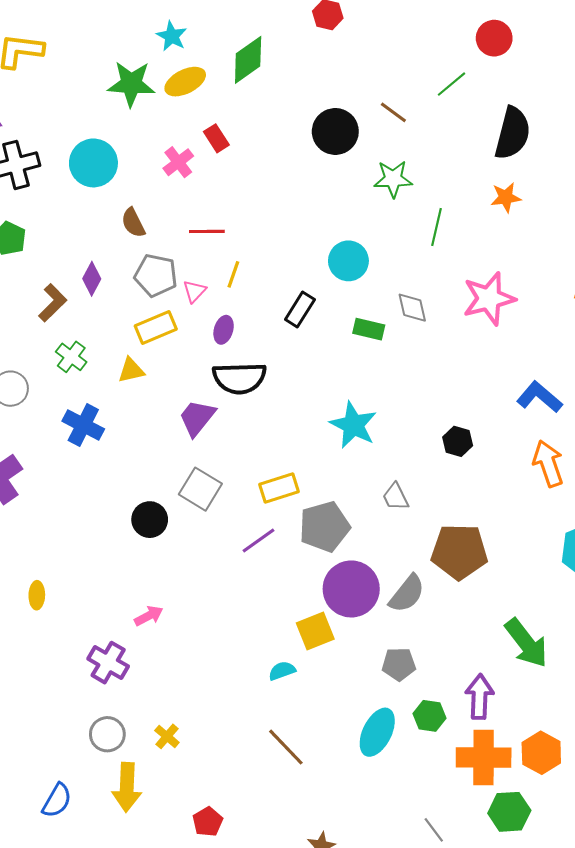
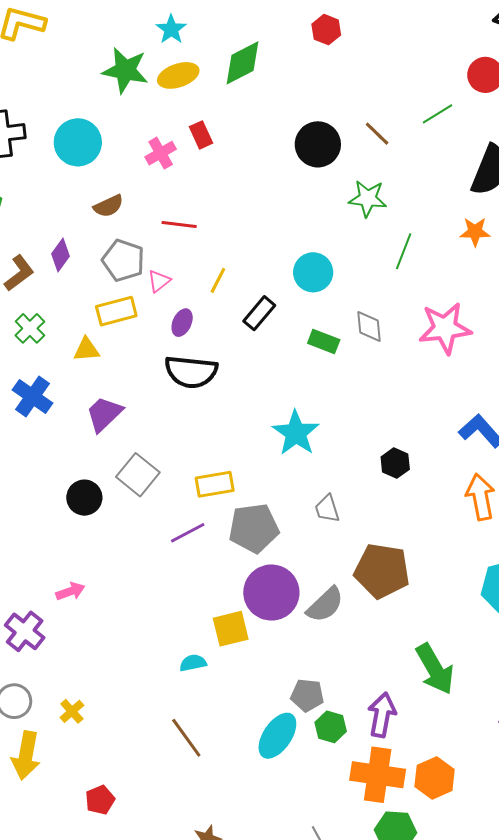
brown semicircle: (133, 223) -> (108, 206), turned -96
yellow line: (233, 274) -> (218, 280), moved
purple trapezoid: (197, 418) -> (104, 414), moved
gray pentagon: (399, 664) -> (307, 695), moved

